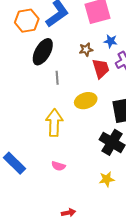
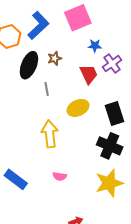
brown star: (86, 50) -> (55, 58), moved
yellow star: (107, 179) -> (109, 183), size x1.8

